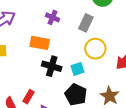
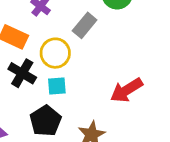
yellow circle: (95, 49) -> (55, 53), moved

